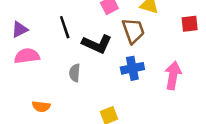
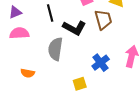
blue cross: (132, 68) -> (101, 63), moved, turned -30
gray semicircle: (75, 73) -> (55, 49), size x1.6

